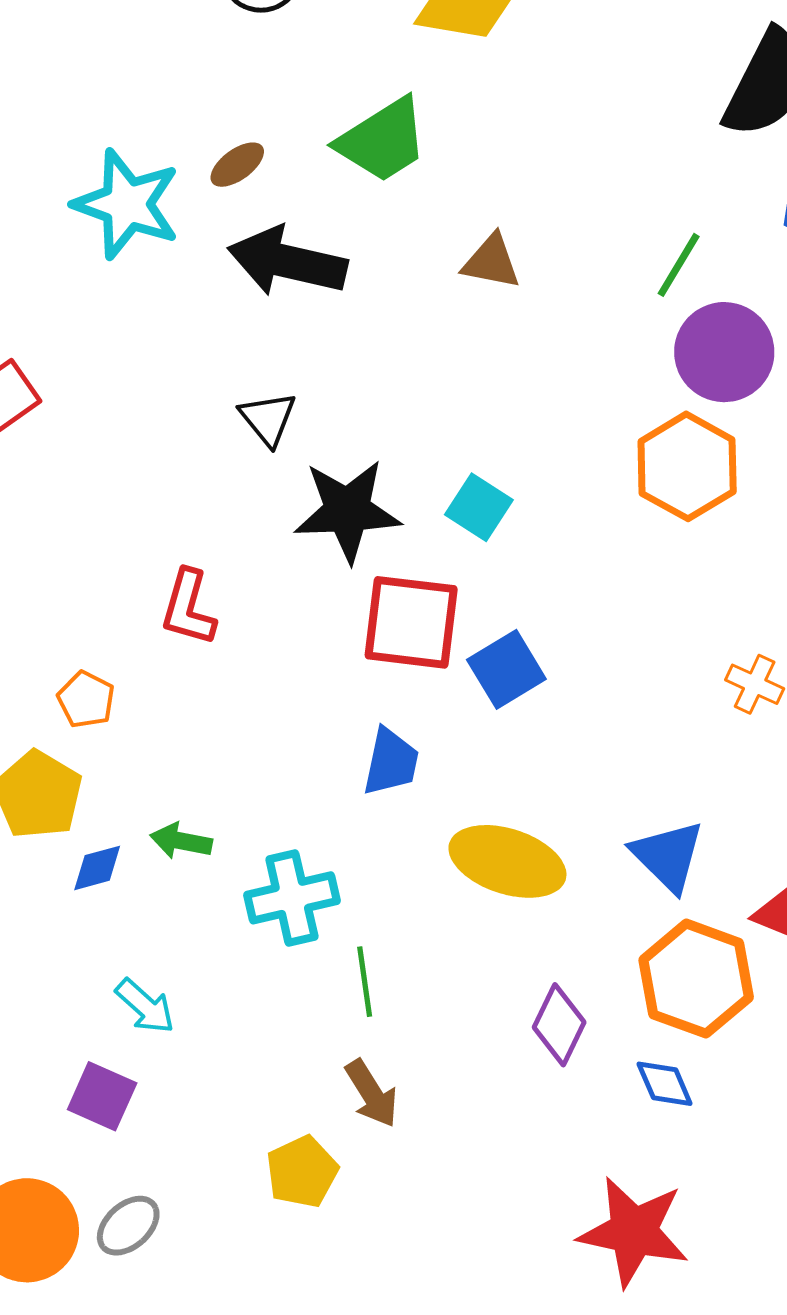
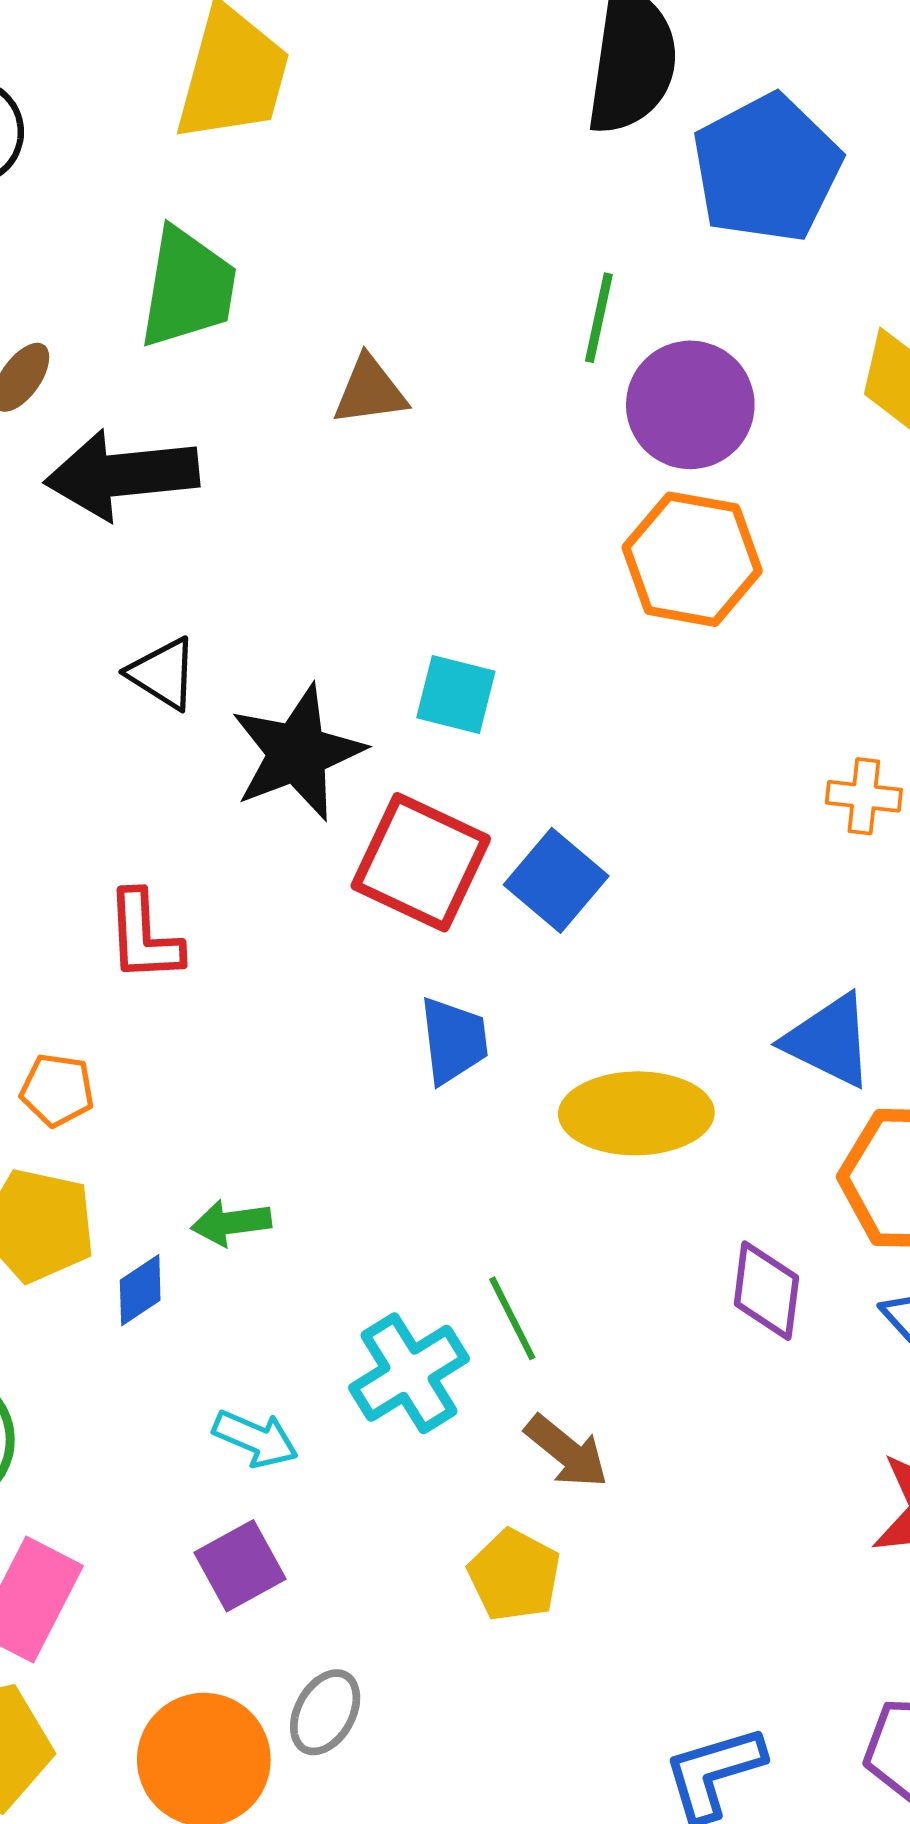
green trapezoid: (383, 140) -> (188, 288), turned -30
red square: (411, 622) -> (421, 862), turned 37
cyan cross: (292, 898) -> (409, 1373), moved
purple square: (102, 1096) -> (240, 1566), turned -34

